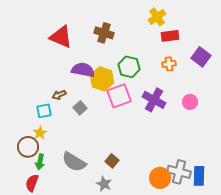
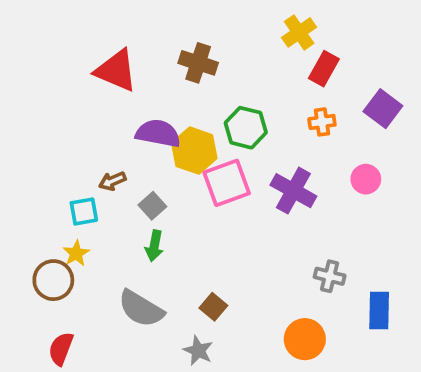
red rectangle: (170, 36) -> (324, 69), turned -54
pink circle: (190, 102) -> (366, 179), moved
green arrow: (40, 162) -> (154, 246), moved
gray cross: (179, 172) -> (330, 276), moved, size x0.7
blue rectangle: (199, 176) -> (379, 311), moved

